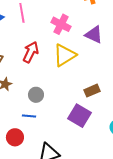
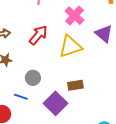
brown rectangle: (92, 91) -> (75, 85), moved
purple square: (80, 116) -> (55, 103), moved

